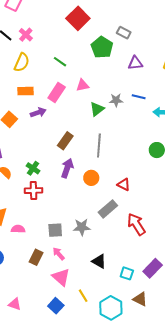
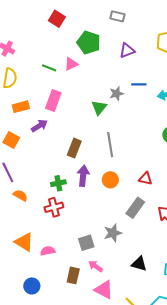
red square: (78, 18) -> (57, 19), size x0.7
gray rectangle: (124, 33) -> (117, 16), moved
pink triangle: (83, 85) -> (71, 64), moved
green cross: (33, 168) -> (58, 183), moved, turned -32

